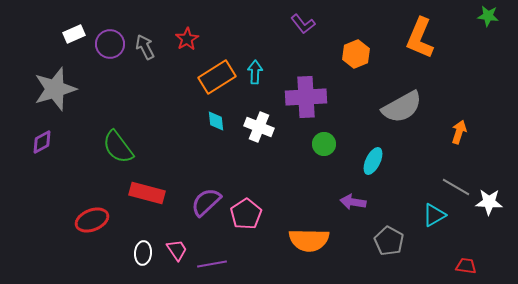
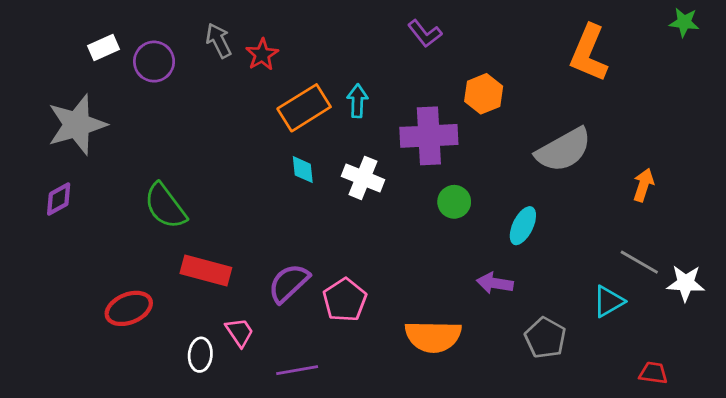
gray arrow: (145, 47) -> (219, 41), moved
orange hexagon: (356, 54) -> (484, 94), moved
pink trapezoid: (177, 250) -> (240, 332), moved

